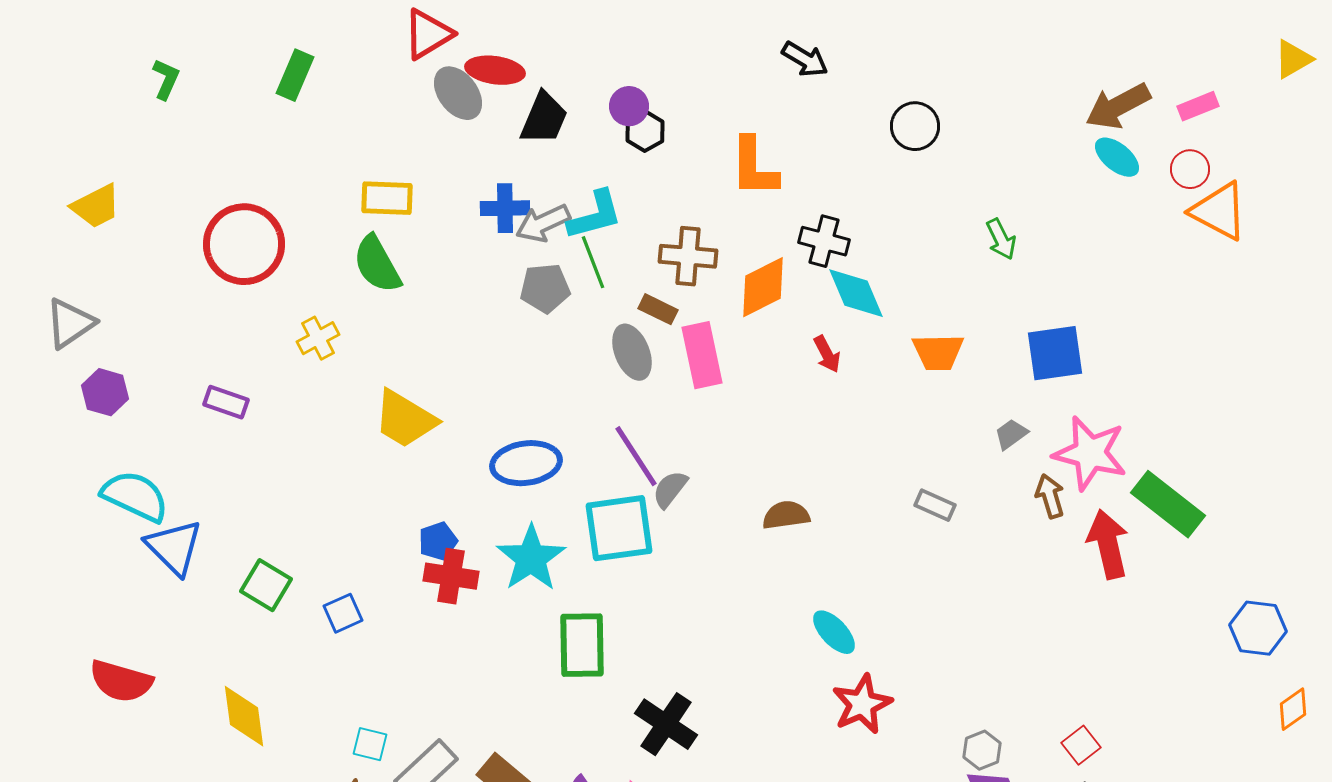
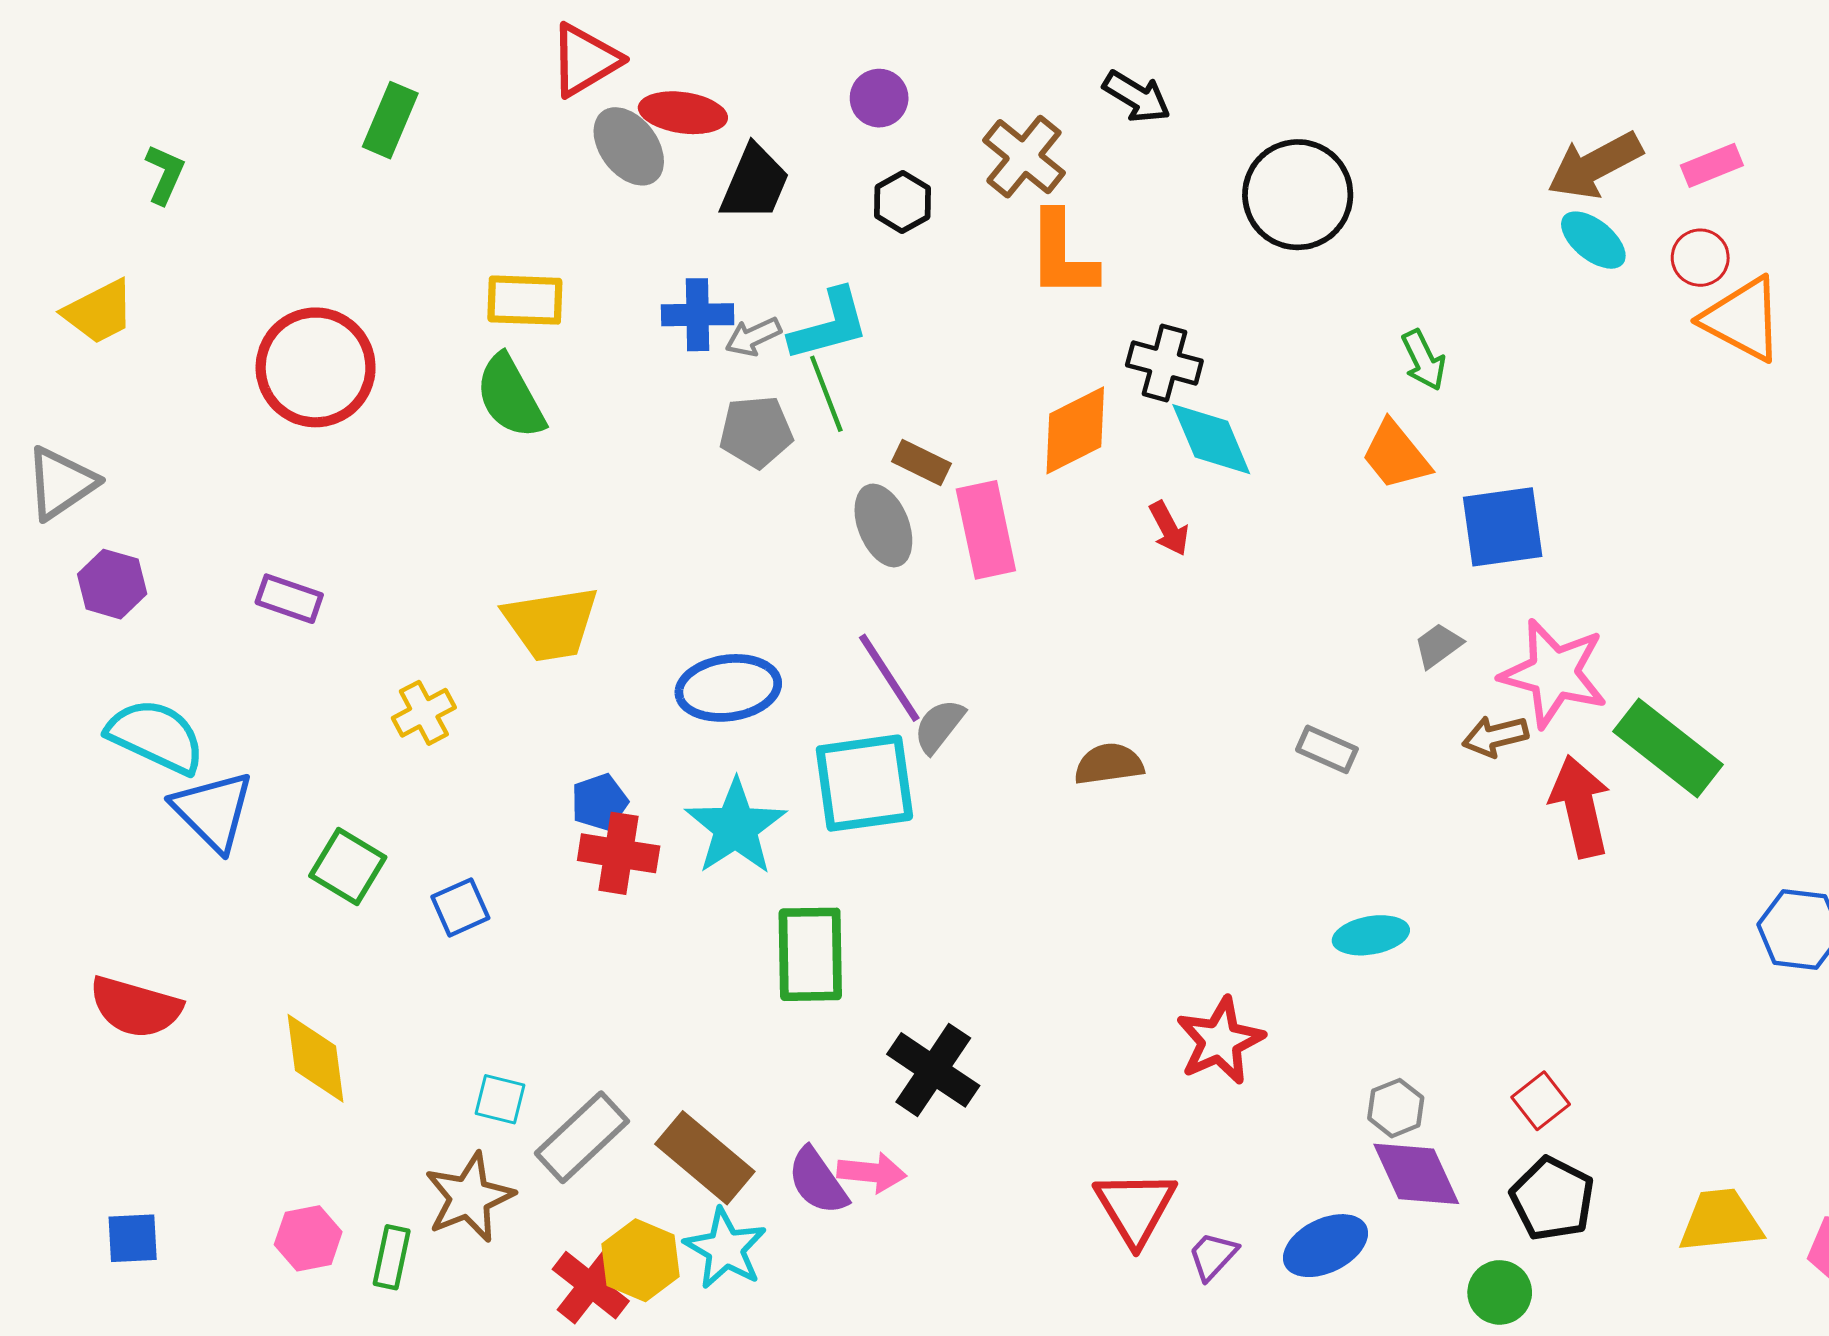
green L-shape: (166, 79) -> (165, 174), moved
purple circle: (629, 106) -> (879, 98), moved
black circle: (915, 126) -> (1298, 195), size x1.5
gray arrow: (543, 223) -> (753, 337), size x0.7
brown cross: (688, 256) -> (1024, 157), moved, turned 34
yellow cross: (318, 338) -> (424, 713), moved
orange trapezoid: (938, 352) -> (1396, 455), moved, turned 52
yellow trapezoid: (405, 419) -> (551, 624), turned -40
brown arrow: (1050, 496) -> (1495, 736), turned -87
cyan ellipse: (834, 632) -> (1371, 935), moved, turned -57

